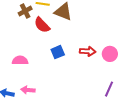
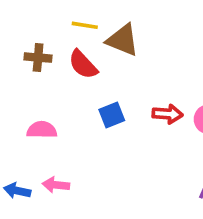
brown cross: (25, 11) -> (38, 58), moved, turned 32

